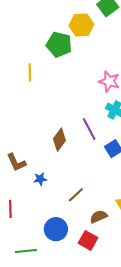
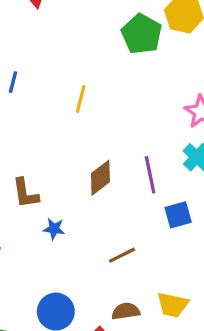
yellow line: (30, 72) -> (81, 99), moved
brown line: (76, 195) -> (122, 255), moved

